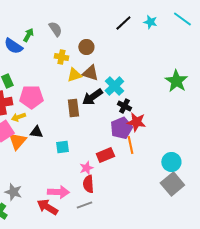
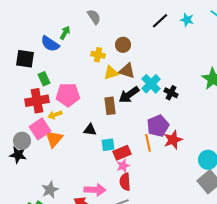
gray semicircle: (55, 29) -> (94, 17), moved
black cross: (124, 106) -> (171, 93), moved
red star: (136, 122) -> (173, 140), moved, turned -30
black triangle: (36, 132) -> (90, 130), moved
orange line: (130, 145) -> (148, 143), moved
cyan square: (62, 147) -> (108, 145), moved
red rectangle: (105, 155) -> (122, 153), moved
gray star: (13, 192) -> (50, 190), turned 30

